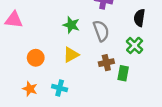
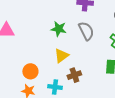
orange circle: (36, 58) -> (30, 71), moved
brown cross: (106, 63) -> (74, 75), moved

